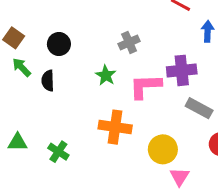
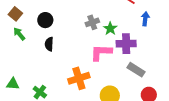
green star: (106, 75) -> (110, 29), moved
black semicircle: (48, 81) -> (49, 44), moved
orange cross: (115, 127) -> (79, 78), turned -30

